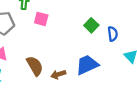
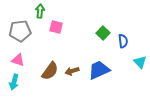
brown semicircle: (35, 66) -> (50, 71), turned 66
brown arrow: (58, 74) -> (72, 71), moved

